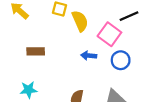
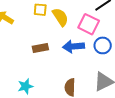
brown rectangle: (36, 51) -> (40, 48), moved
blue arrow: (89, 56) -> (73, 46), size x1.5

